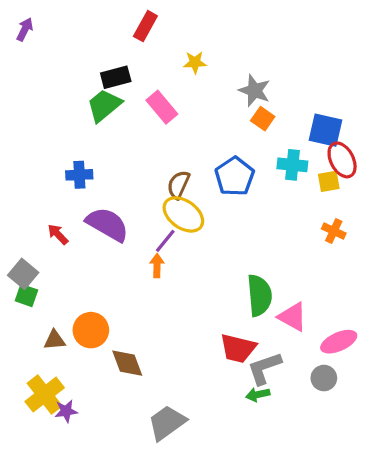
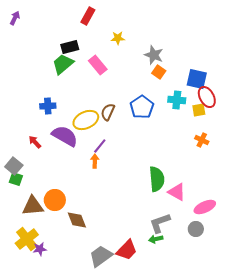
yellow ellipse: (183, 214) -> (86, 120), moved, turned -60
brown triangle: (55, 340) -> (33, 206), size x1.6
red trapezoid: (238, 348) -> (127, 250), moved, turned -60

